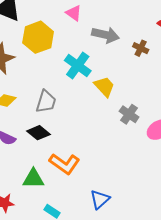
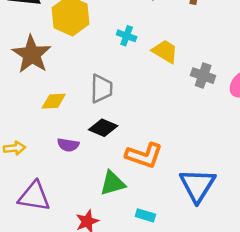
cyan cross: (78, 66) -> (127, 36), size x0.6
blue triangle: (100, 199) -> (197, 185), size x1.5

